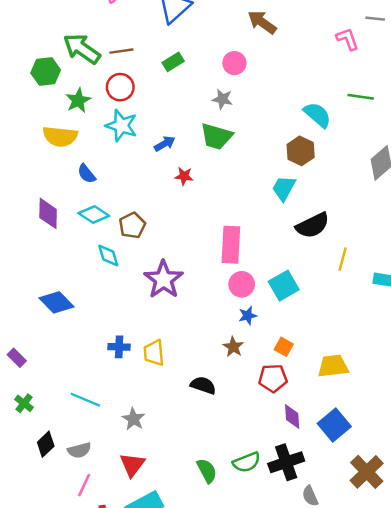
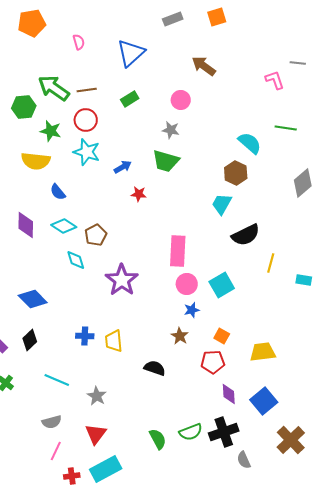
green star: (78, 100) -> (51, 131), turned -30
black diamond: (46, 444) -> (30, 340), moved

